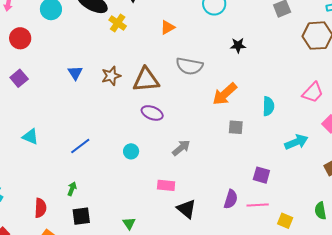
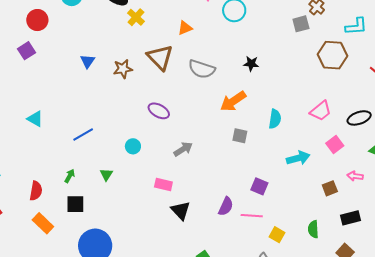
black star: (238, 45) -> (251, 64), moved
purple square: (19, 78) -> (26, 51), moved
brown triangle: (146, 80) -> (160, 57), moved, turned 44
green triangle: (129, 223) -> (106, 175), moved

